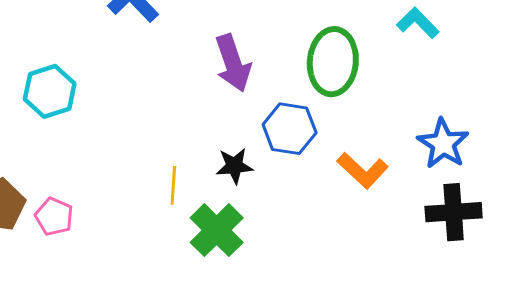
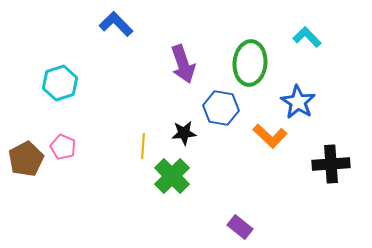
blue star: (443, 144) -> (298, 102), moved
pink pentagon: (54, 217) -> (63, 147), moved

